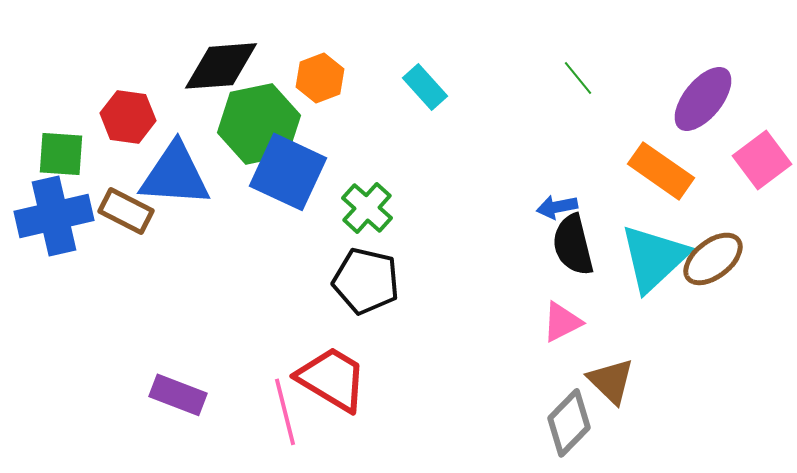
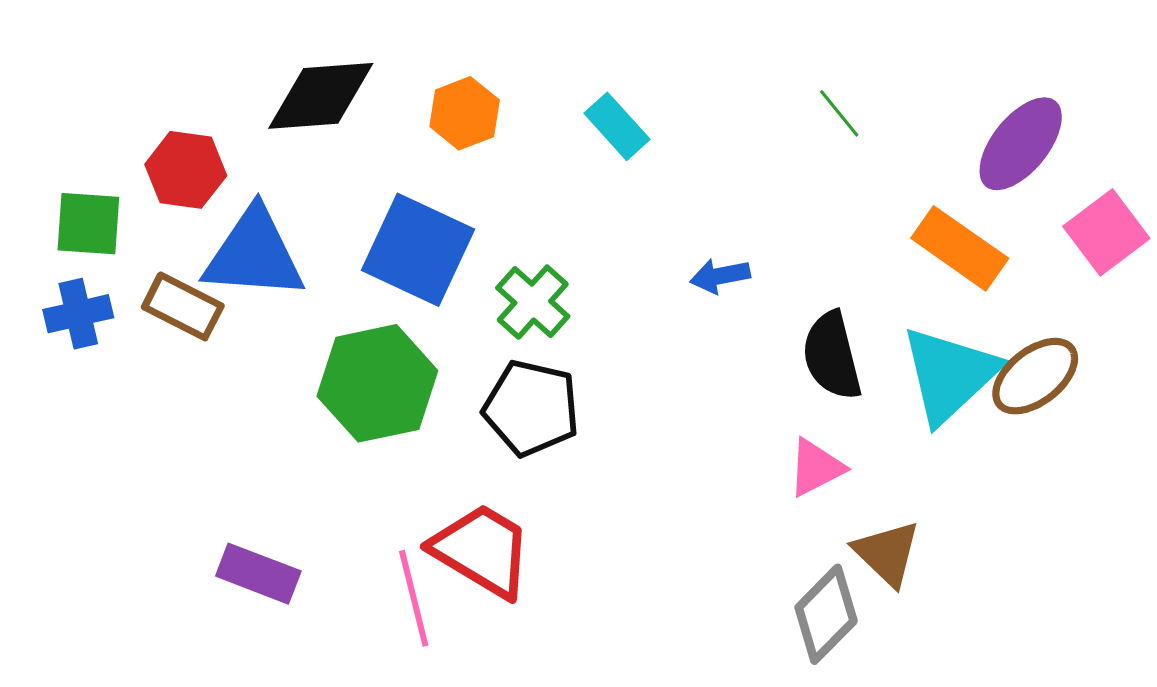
green hexagon: (259, 124) -> (377, 383), moved
blue arrow: (557, 207) -> (720, 276), moved
blue cross: (54, 216) -> (78, 314), size x0.6

